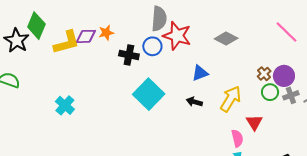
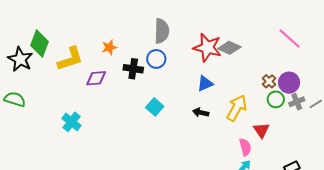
purple diamond: (86, 36) -> (96, 78), moved
red star: (177, 36) -> (207, 48), moved
cyan square: (149, 94) -> (155, 107), size x0.6

